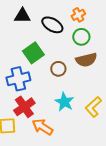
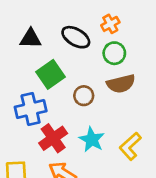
black triangle: (22, 16) -> (31, 39), moved
red cross: (24, 107) -> (53, 138), moved

